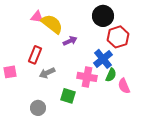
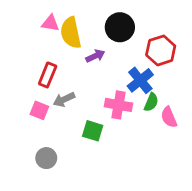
black circle: (103, 16) -> (120, 27), moved
yellow semicircle: (52, 24) -> (71, 33), turned -140
pink square: (10, 72) -> (39, 110), moved, turned 32
gray circle: (38, 108) -> (46, 158), moved

